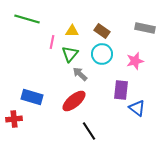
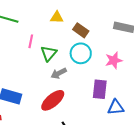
yellow triangle: (72, 31) -> (57, 17), moved
gray arrow: (80, 74) -> (59, 73), turned -70
blue triangle: (137, 108) -> (116, 107), turned -42

